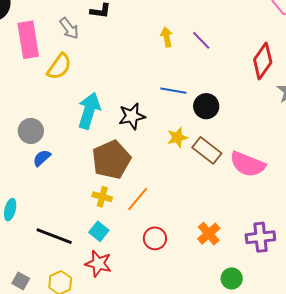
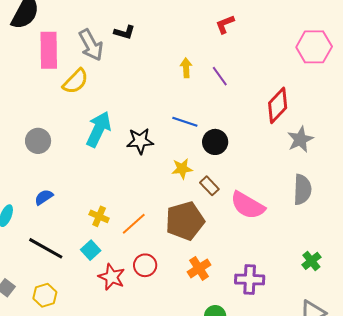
gray arrow: (69, 28) -> (91, 45), size x1.4
brown rectangle: (207, 150) -> (209, 186), size x0.7
blue semicircle: (42, 158) -> (44, 197), moved
brown pentagon: (111, 160) -> (185, 221), moved
red star: (98, 264) -> (112, 277), moved

